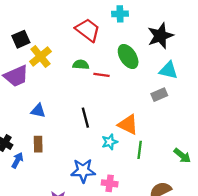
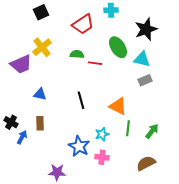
red trapezoid: (88, 30) -> (83, 24), turned 110
black square: (21, 39) -> (41, 12), moved
cyan triangle: (168, 70) -> (142, 59), moved
cyan star: (110, 142) -> (102, 134), moved
green arrow: (182, 156) -> (152, 131), moved, turned -91
blue star: (83, 171) -> (79, 146), turned 30

